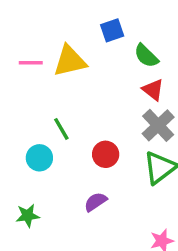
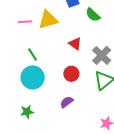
red triangle: (153, 90) -> (75, 44), moved
green line: (61, 129) -> (33, 54), moved
cyan circle: (39, 158) -> (33, 77), size x1.5

